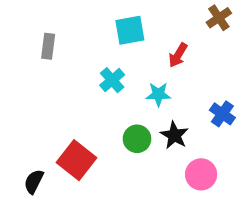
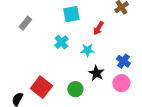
gray rectangle: (48, 46) -> (25, 23), turned 32
green circle: (137, 139) -> (75, 89), moved
pink circle: (201, 174) -> (121, 83), moved

